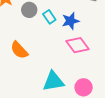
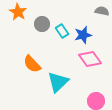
cyan triangle: (53, 81) -> (58, 82), moved, turned -35

